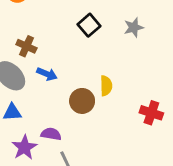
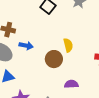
purple semicircle: (51, 134) -> (71, 84), moved

